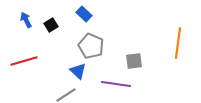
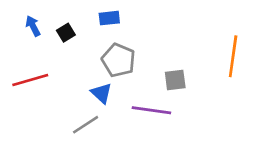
blue rectangle: (84, 14) -> (109, 18), turned -49

